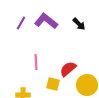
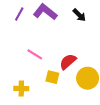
pink line: (36, 62) -> (35, 54), turned -56

